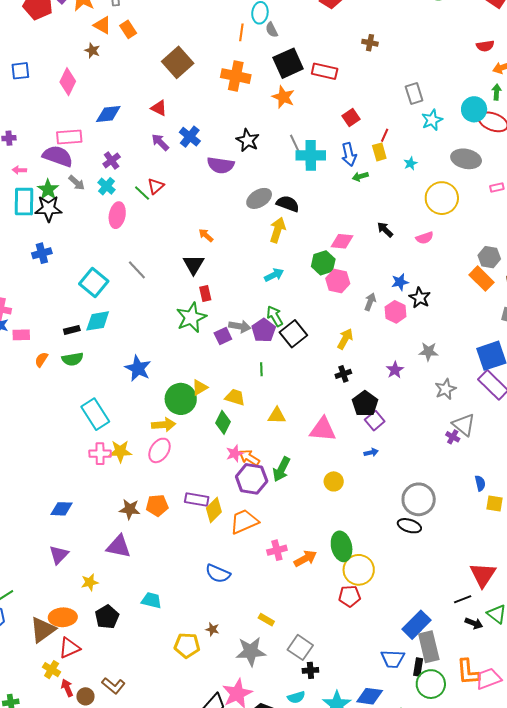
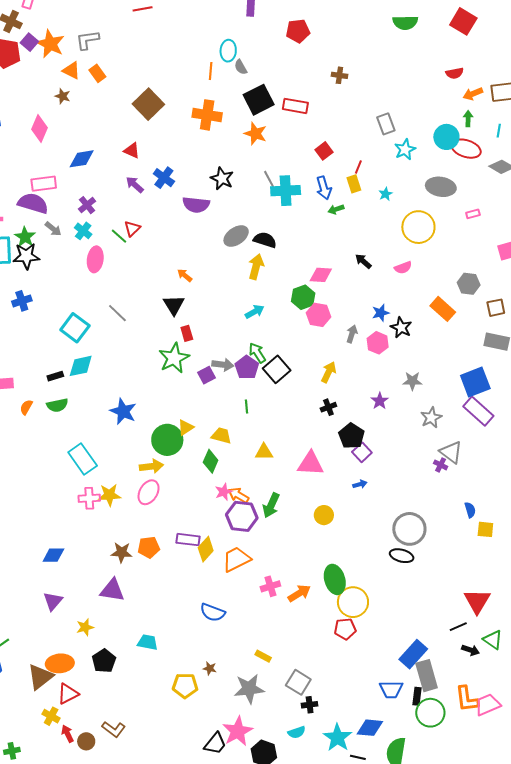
orange rectangle: (482, 279) -> (443, 309), moved

